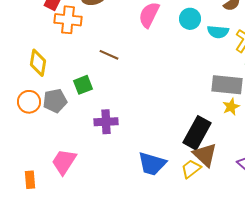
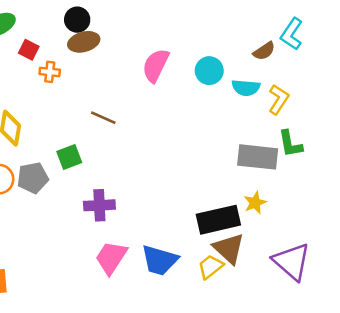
orange cross: (68, 20) -> (50, 72), size x0.6
yellow star: (231, 107) -> (255, 203), moved
black rectangle: (197, 133) -> (218, 220), turned 48
pink trapezoid: (64, 162) -> (111, 258), moved

